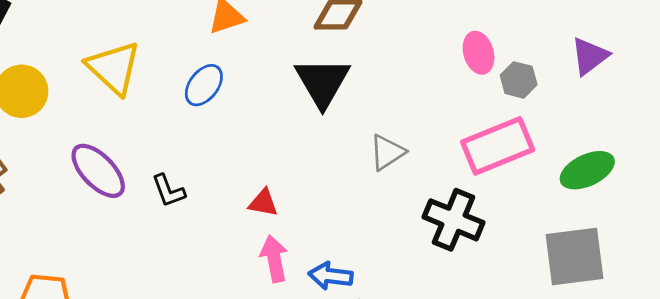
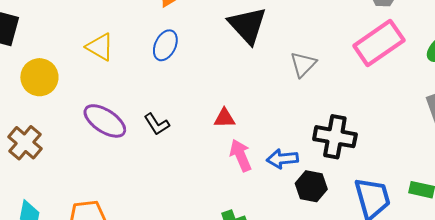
yellow triangle: (114, 68) -> (100, 47), size x0.7
black cross: (454, 220) -> (335, 137), moved

